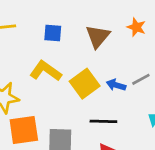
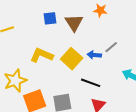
blue square: (53, 33) -> (50, 18), moved
black line: (103, 121) -> (91, 83), turned 30

